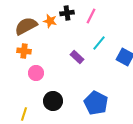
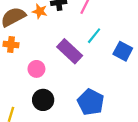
purple rectangle: (77, 57) -> (70, 51), size x1.6
pink circle: (36, 73) -> (36, 69), moved

